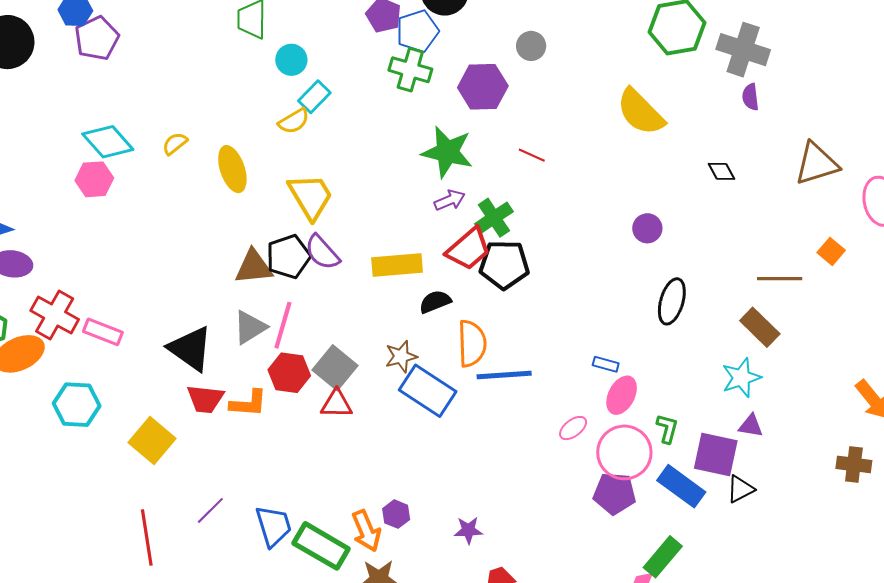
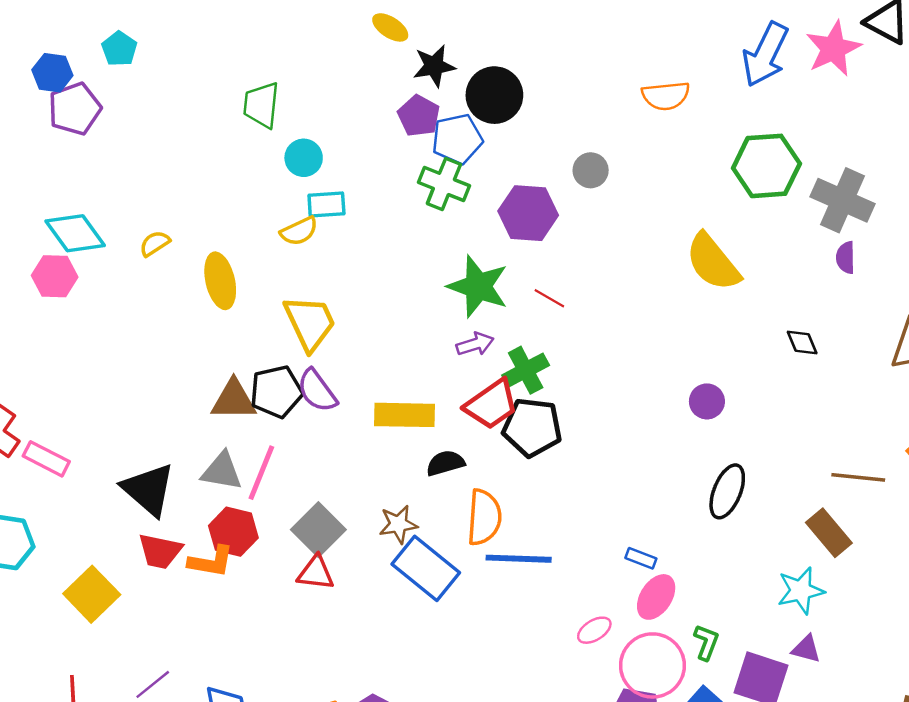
cyan rectangle: (314, 97) -> (326, 205), turned 36
red line: (532, 155) -> (549, 298), moved
gray triangle: (250, 327) -> (222, 471), turned 36
red hexagon: (289, 373) -> (233, 532), moved

